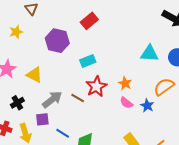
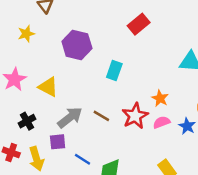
red rectangle: (89, 21) -> (139, 24), moved
cyan rectangle: (88, 61) -> (114, 70), turned -49
red star: (96, 86) -> (135, 116), moved
pink semicircle: (126, 103) -> (162, 122), turned 120

